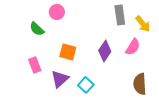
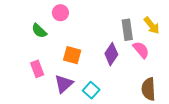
gray rectangle: (120, 15) -> (127, 30), moved
pink semicircle: (133, 47) -> (141, 50), turned -72

